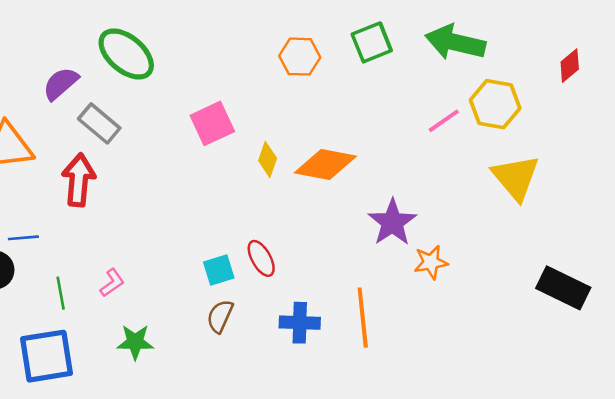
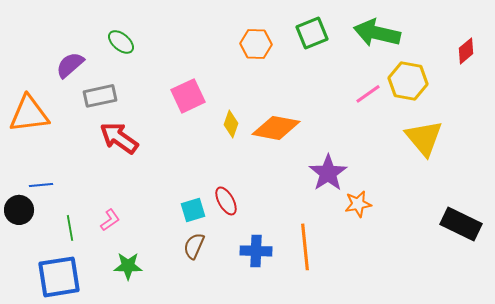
green ellipse: (126, 54) -> (121, 42), size x0.6
gray rectangle: (99, 123) -> (100, 96), turned -52
red arrow: (79, 180) -> (119, 138), moved, turned -60

